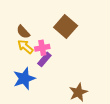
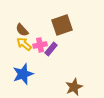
brown square: (66, 27) -> (62, 25), turned 30
purple rectangle: (44, 59) -> (51, 49), moved

